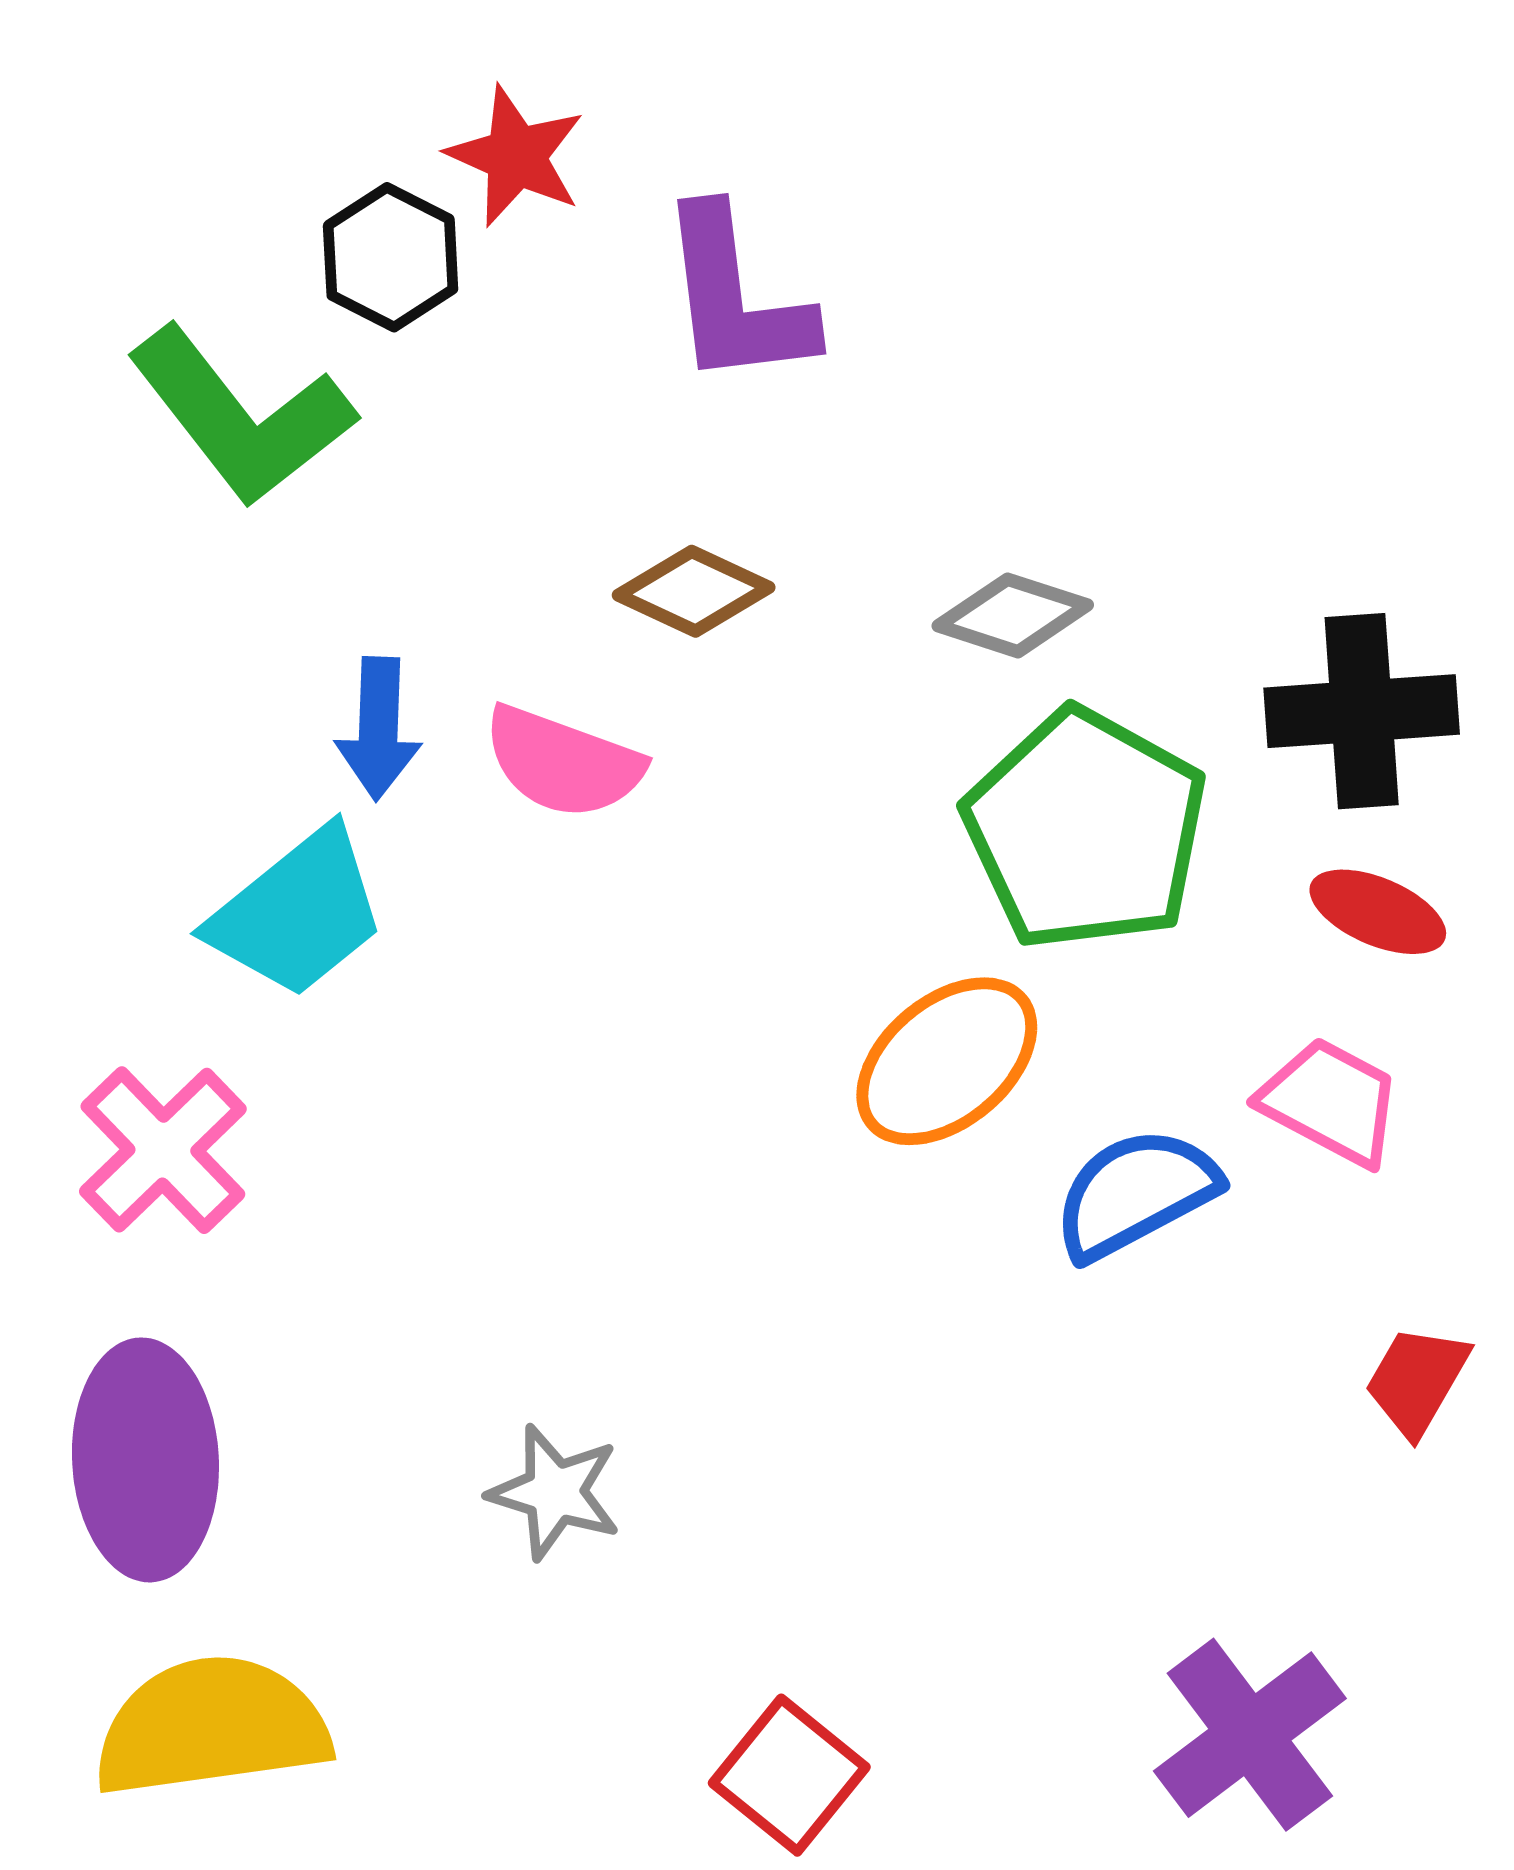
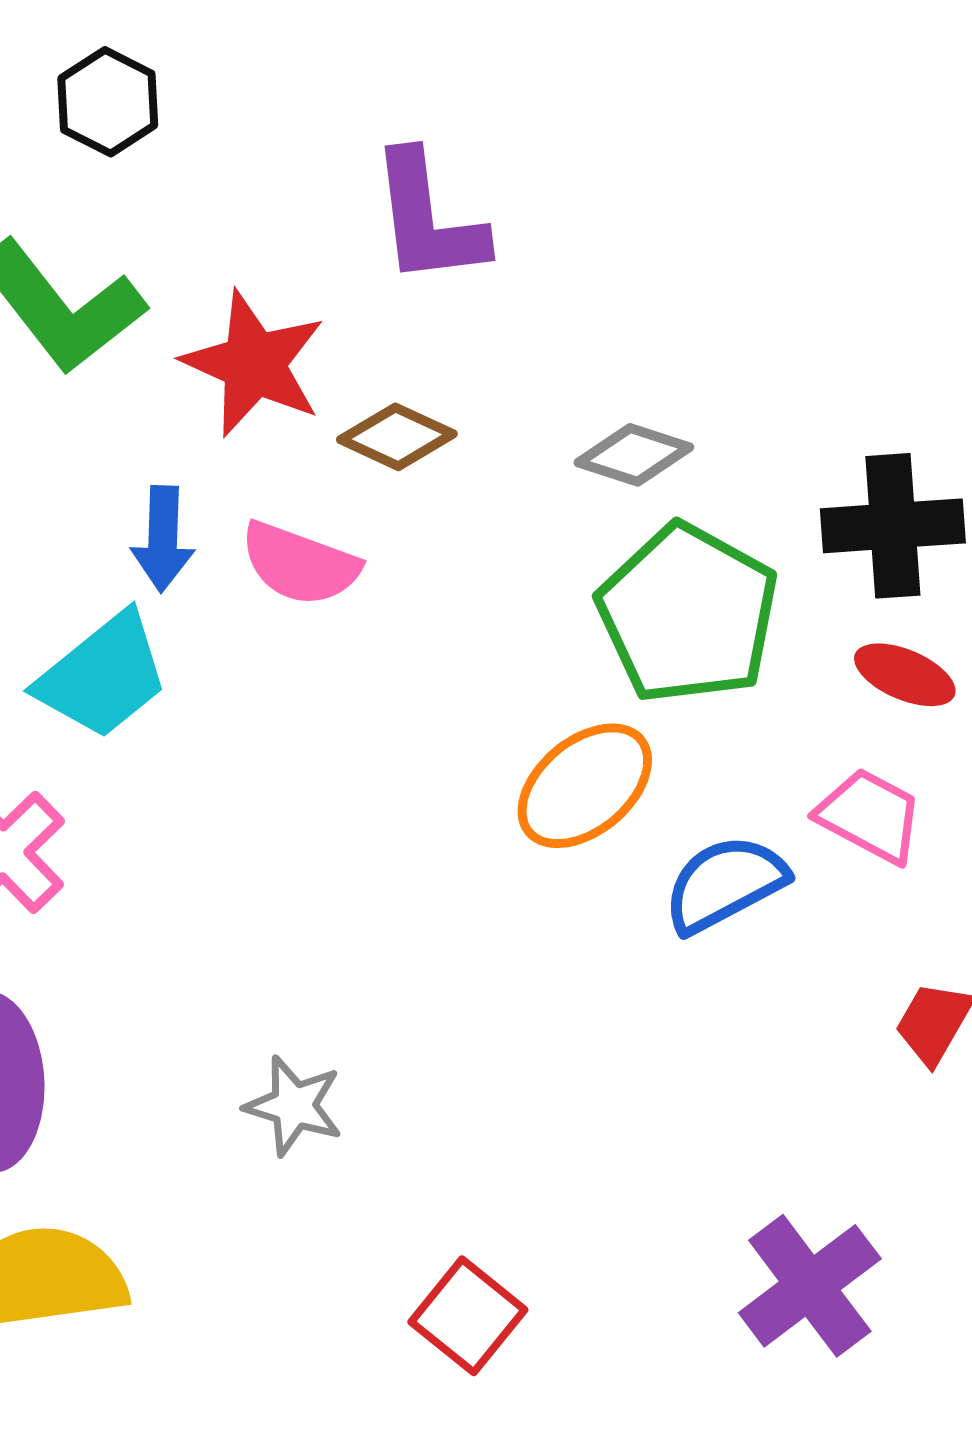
red star: (516, 156) -> (254, 364), moved, size x1.4
black hexagon: (391, 257) -> (108, 102), moved

